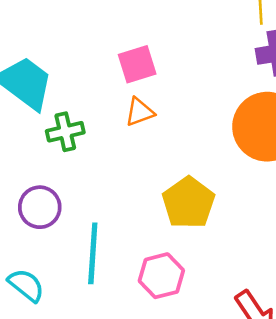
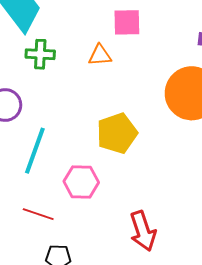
pink square: (137, 64) -> (127, 22), moved

